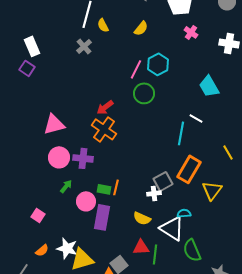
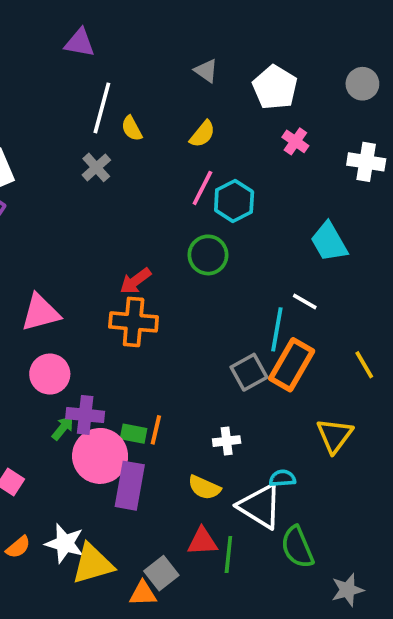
pink line: (136, 69) -> (202, 188), moved
orange cross: (104, 129) -> (134, 322), turned -30
purple cross: (83, 158) -> (85, 415), moved
orange rectangle: (189, 169) -> (292, 365), moved
gray square: (163, 181) -> (249, 372), moved
pink circle: (86, 201) -> (100, 456), size x1.5

